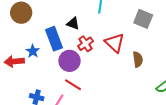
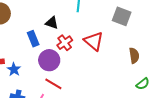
blue rectangle: (54, 39) -> (33, 39), size x0.7
blue star: (33, 51) -> (14, 69), moved
brown semicircle: (138, 59) -> (134, 55), moved

